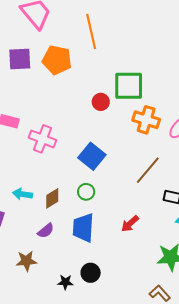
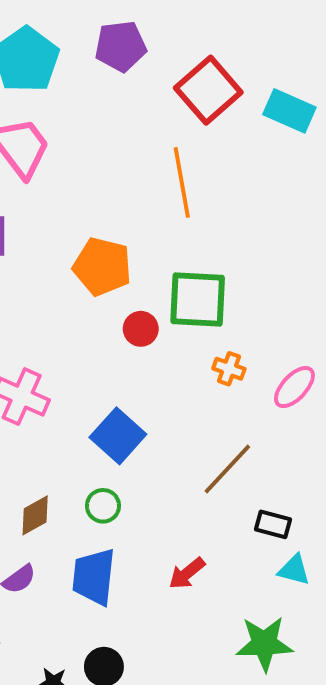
orange line: (91, 31) -> (182, 182), moved
orange pentagon: (57, 60) -> (102, 266), moved
orange cross: (146, 120) -> (229, 369), size x0.6

